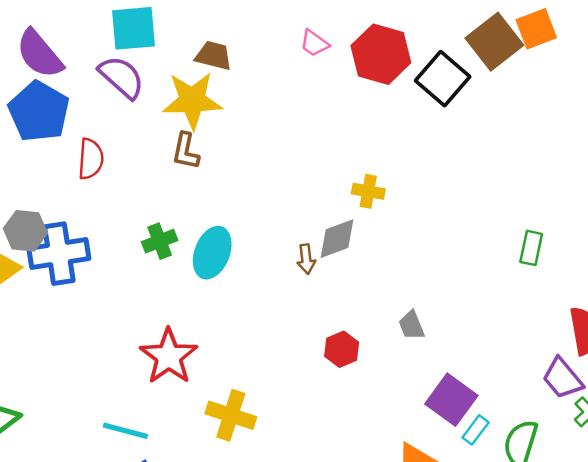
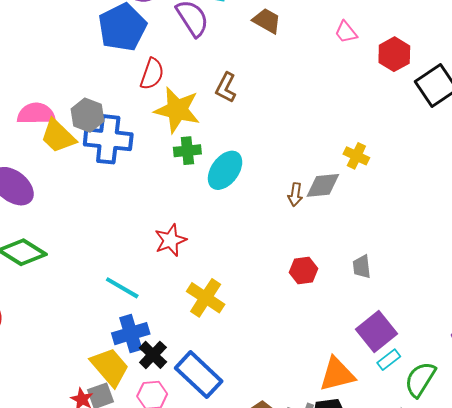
red hexagon: (381, 54) -> (394, 54), size x0.7
yellow star: (192, 100) -> (177, 110), moved
red star: (169, 356) -> (170, 240), size x0.7

